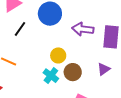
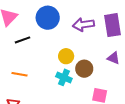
black line: (20, 29) -> (23, 40), turned 49
purple triangle: (104, 69) -> (113, 58), turned -48

